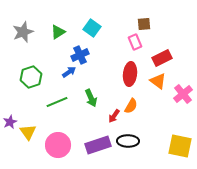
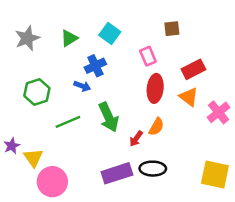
pink rectangle: (135, 42) -> (148, 56), moved
blue arrow: (69, 72) -> (82, 86), turned 56
green arrow: (91, 98) -> (109, 117), size x1.4
pink circle: (58, 145) -> (52, 182), moved

